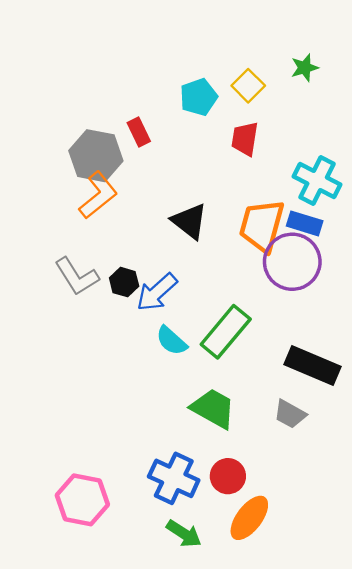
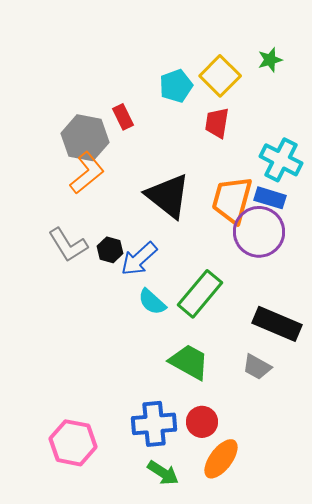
yellow square: (248, 86) -> (220, 76), size x1.4
black triangle: (190, 221) -> (168, 196), size x1.4
blue cross: (174, 478) -> (154, 424), turned -30

